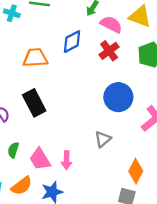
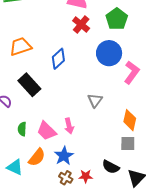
blue diamond: (72, 42) -> (58, 59), moved
blue circle: (118, 97) -> (109, 53), moved

